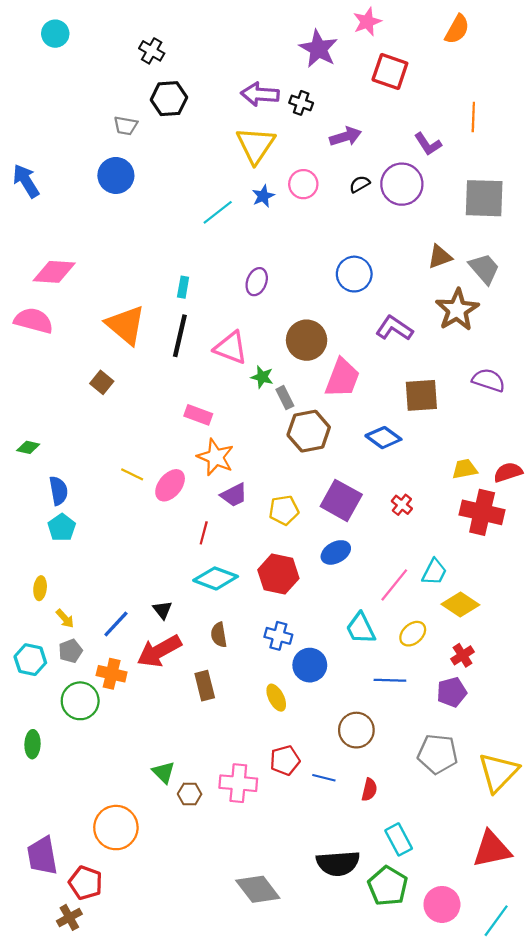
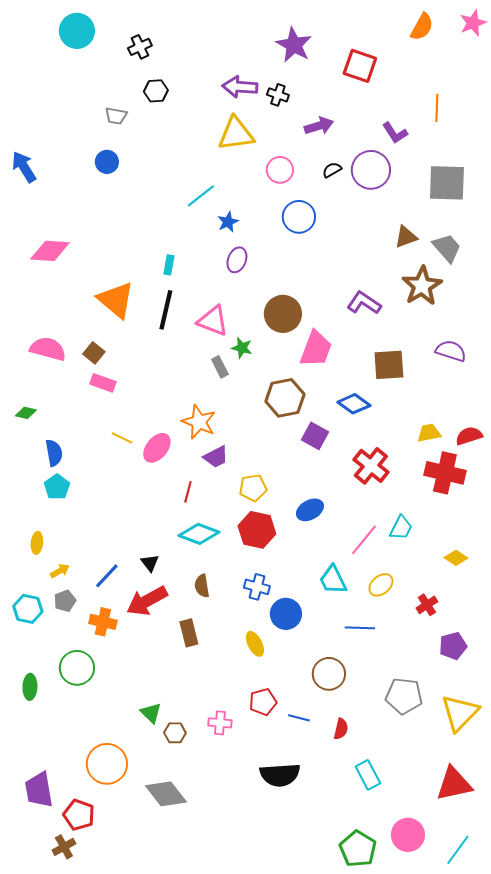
pink star: (367, 22) -> (473, 23), moved
cyan circle: (55, 34) -> (77, 31), moved, size x1.4
black cross: (152, 51) -> (140, 47), turned 35
black hexagon: (169, 99) -> (156, 91), size x0.7
yellow triangle: (256, 145) -> (236, 134), turned 48
blue circle: (116, 175) -> (107, 162), size x0.7
blue star: (263, 196) -> (228, 222), moved
blue circle: (354, 274) -> (299, 217), moved
pink semicircle: (34, 321) -> (48, 349), moved
gray rectangle: (285, 398) -> (220, 367), moved
pink rectangle: (198, 415) -> (103, 383), moved
purple square: (341, 500) -> (315, 436), moved, size x0.7
red cross: (402, 505) -> (371, 466), size x1.8
yellow pentagon: (284, 510) -> (253, 488), moved
yellow diamond: (460, 604) -> (456, 558), moved, size x0.7
yellow arrow: (65, 619) -> (60, 571), turned -78
purple pentagon: (452, 692) -> (453, 646), moved
green circle: (80, 701) -> (77, 668), moved
pink cross: (238, 783) -> (220, 723), size x0.7
black semicircle: (338, 863) -> (280, 775), moved
green pentagon: (388, 886) -> (358, 849), moved
gray diamond: (258, 889) -> (166, 794), moved

